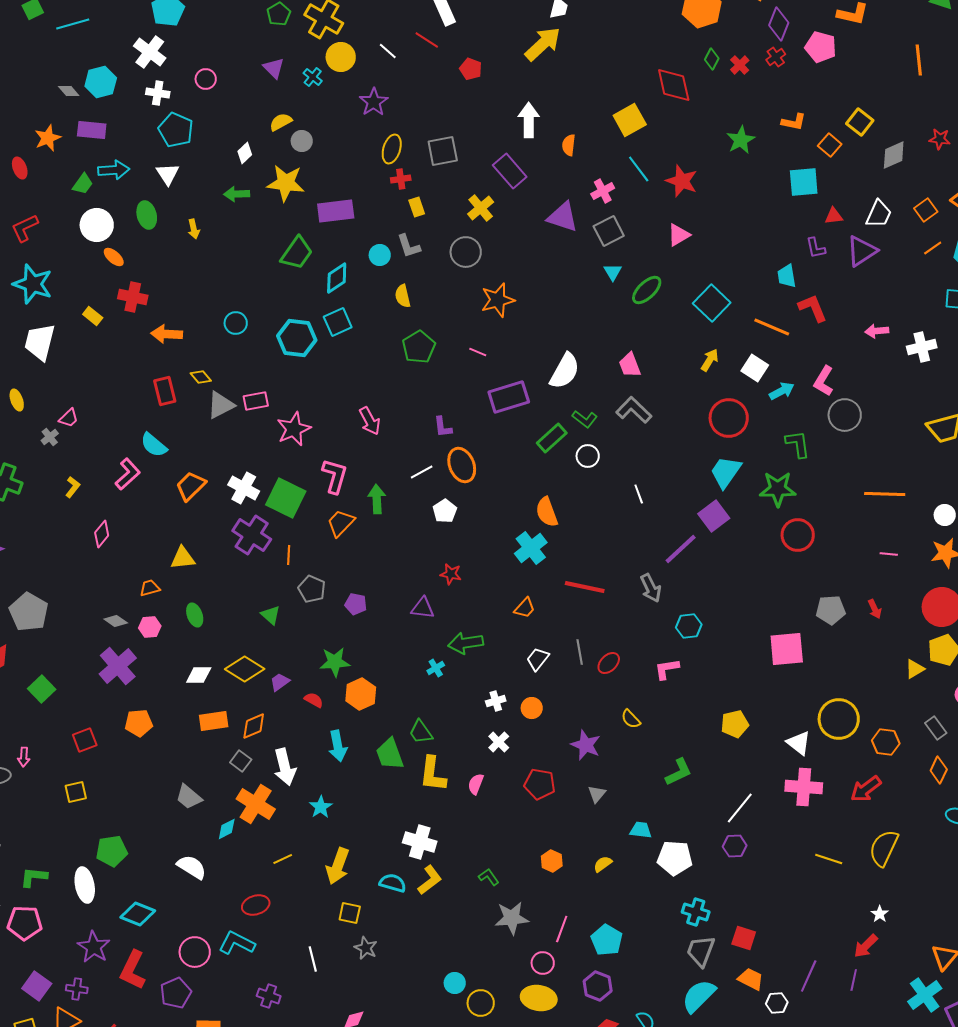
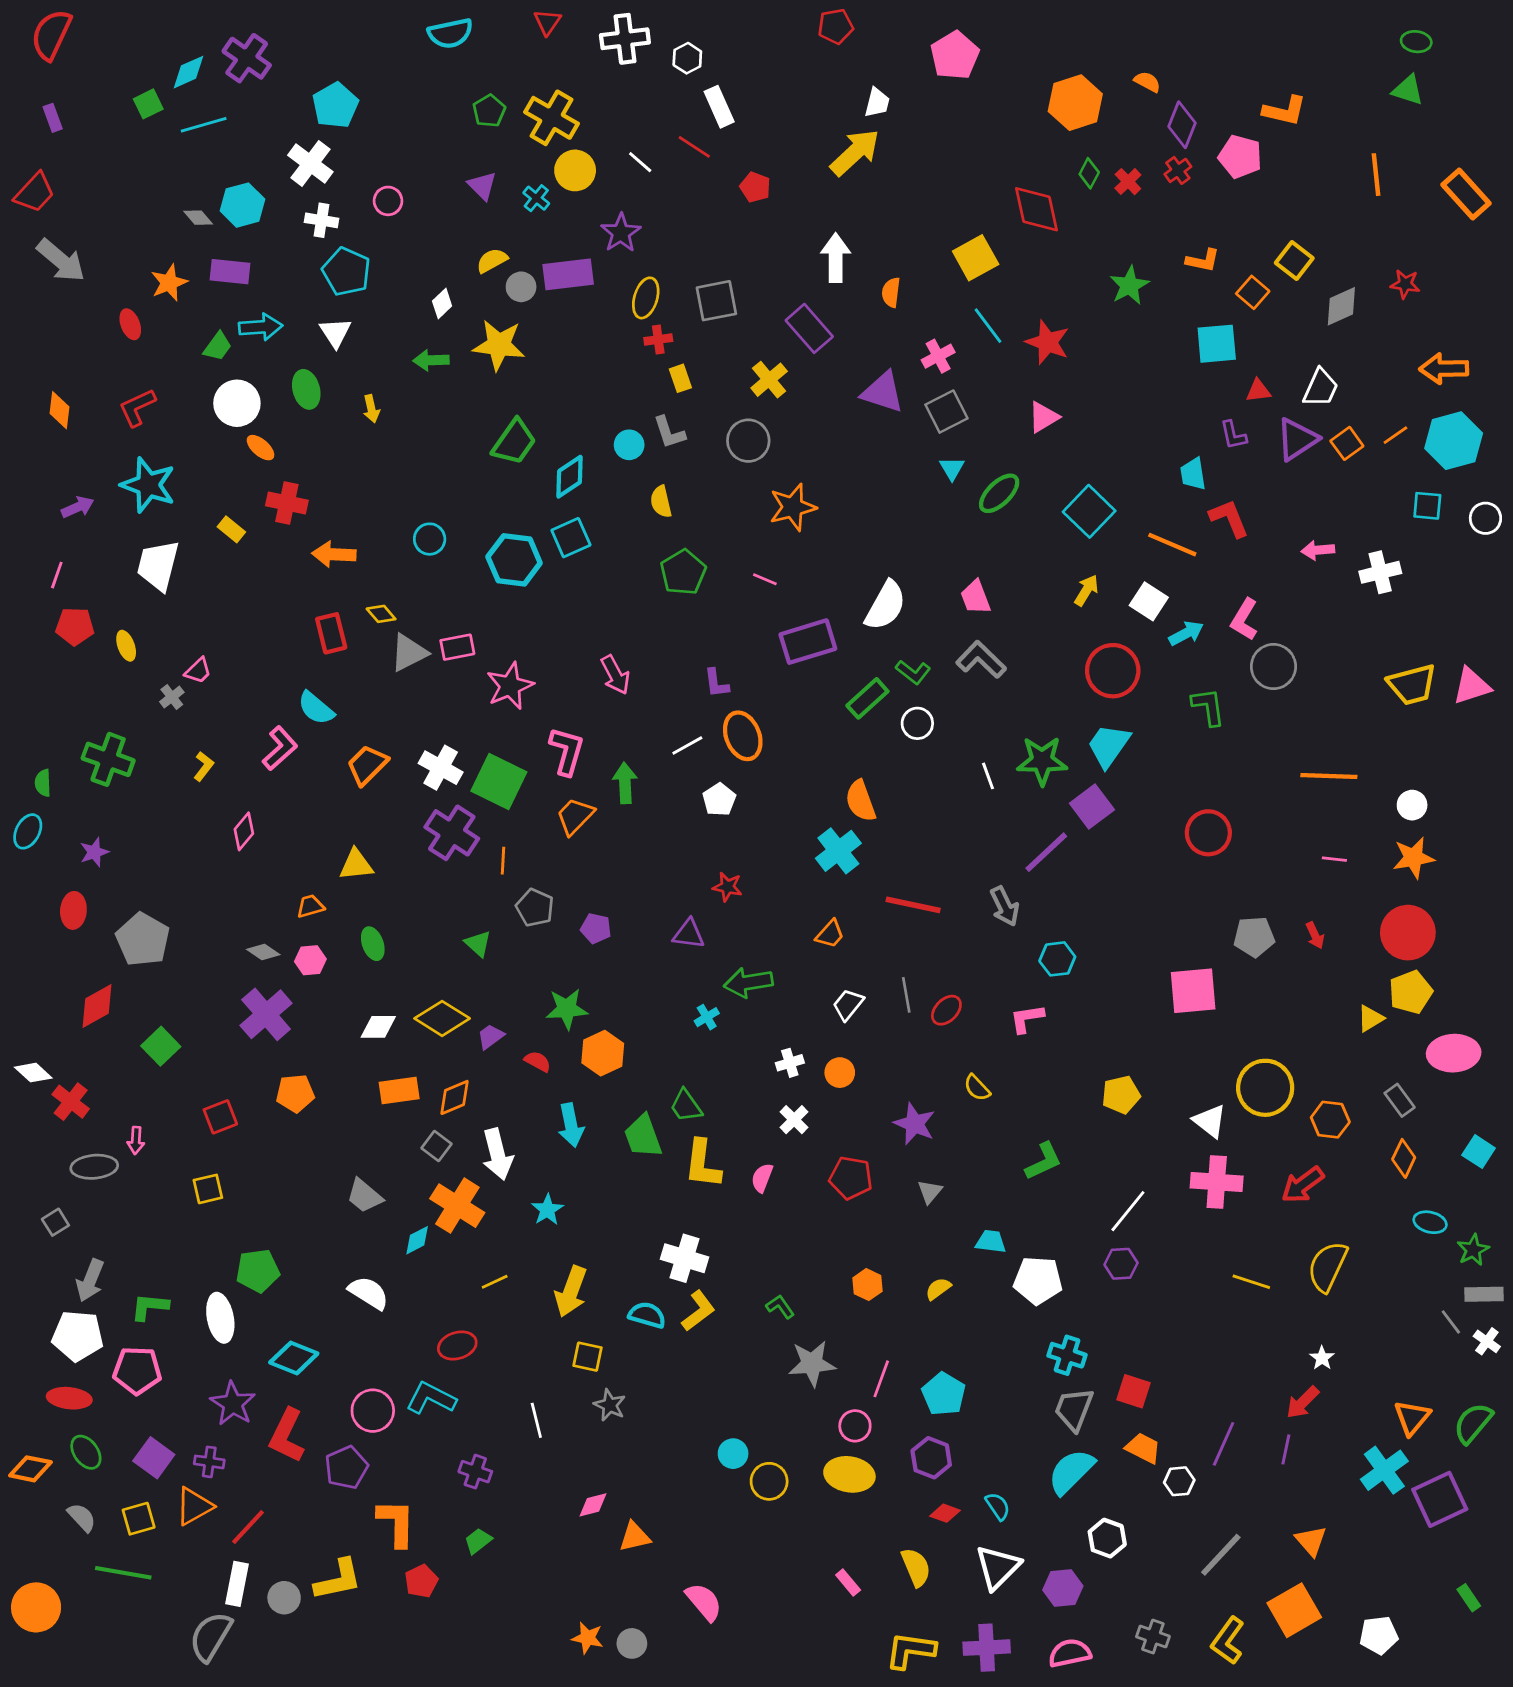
orange square: (926, 210) -> (1347, 443), moved
purple rectangle: (336, 211) -> (568, 274), moved
green star: (778, 489) -> (1042, 761), moved

